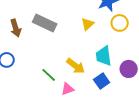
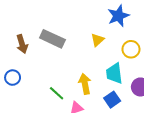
yellow circle: (120, 23) -> (131, 49), moved
yellow arrow: (76, 66) -> (85, 84), turned -138

